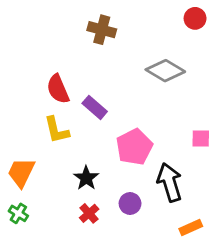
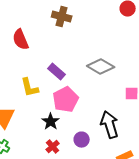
gray diamond: (165, 71) -> (101, 67), moved
red semicircle: (58, 89) -> (21, 40), moved
pink pentagon: (134, 147) -> (66, 100), moved

